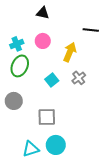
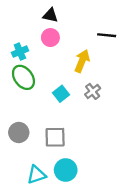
pink circle: (43, 41) -> (50, 38), moved
green ellipse: (20, 66) -> (23, 77), turned -60
gray circle: (14, 101) -> (19, 132), moved

